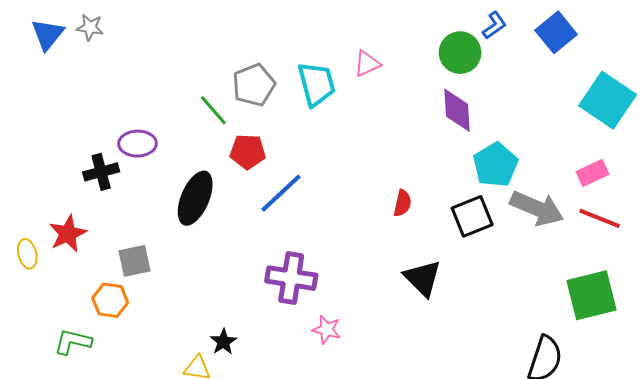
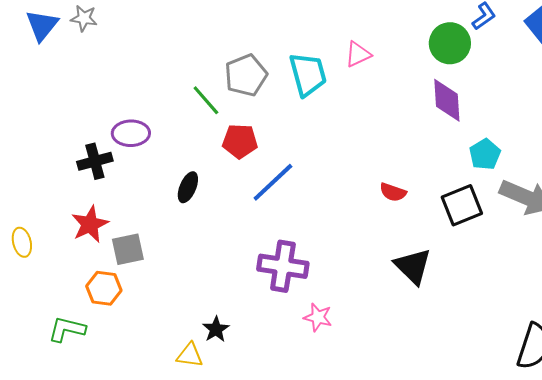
cyan pentagon: (495, 165) -> (485, 154), size x0.7
black ellipse: (195, 198) -> (188, 187), size x0.6
red semicircle: (402, 203) -> (393, 192), turned 96
red star: (68, 234) -> (90, 224), moved

